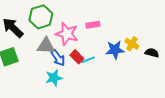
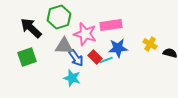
pink rectangle: (93, 25) -> (111, 25), size x1.5
blue star: (115, 50) -> (118, 48), moved
cyan star: (54, 78) -> (72, 78), turned 30

